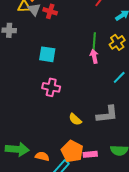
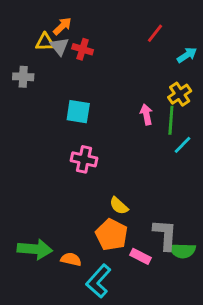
green line: (94, 42) -> (171, 120), moved
gray L-shape: (107, 114) -> (165, 235), moved, turned -80
orange pentagon: (72, 151) -> (112, 235), moved
pink rectangle: (90, 154) -> (141, 256), turned 32

